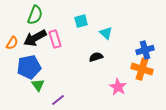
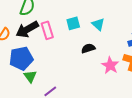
cyan square: (81, 21) -> (73, 23), moved
pink star: (118, 87) -> (110, 65), moved

